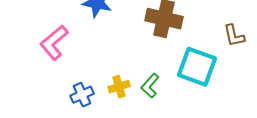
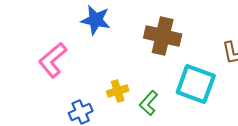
yellow cross: (119, 87) -> (118, 91), moved

